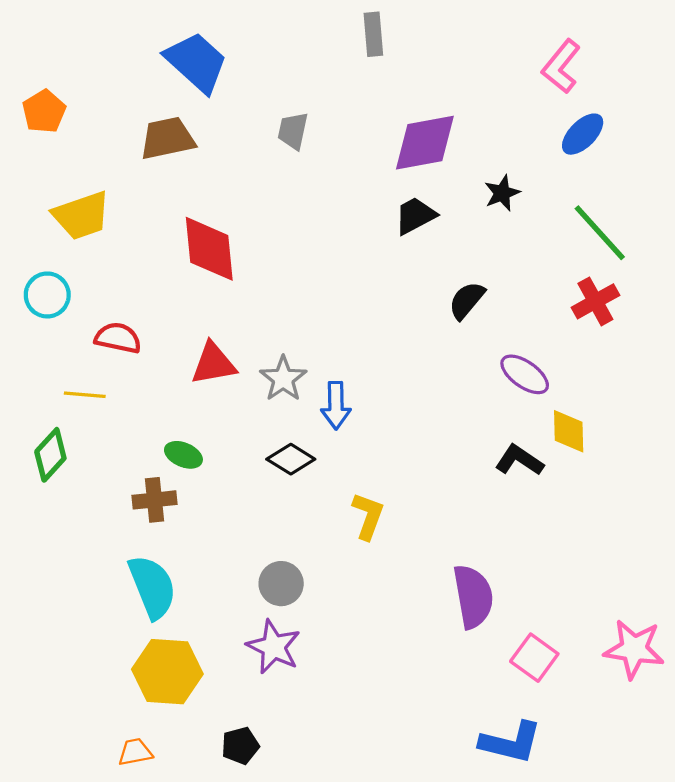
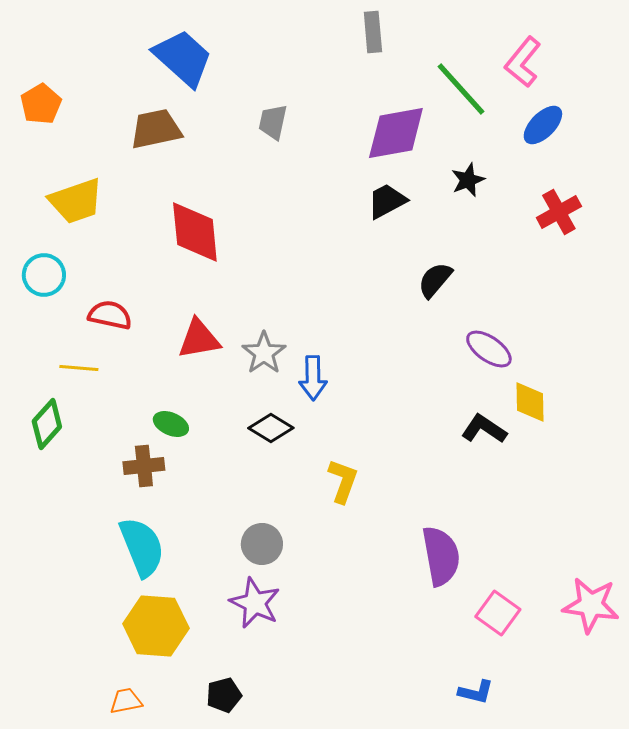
gray rectangle: (373, 34) -> (373, 32), moved
green line: (600, 233) -> (461, 89), moved
red cross: (595, 301) -> (559, 212), moved
blue L-shape: (511, 742) -> (476, 692), size x0.6

